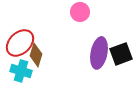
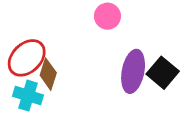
black square: (121, 54) -> (163, 73), turned -30

